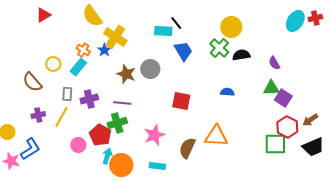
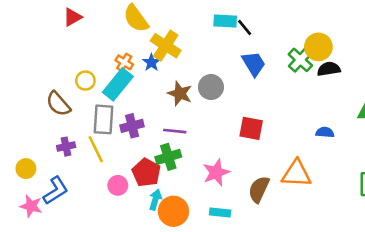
yellow circle: (231, 27) -> (318, 47), moved
cyan rectangle: (163, 31) -> (225, 21), moved
cyan rectangle: (78, 67) -> (118, 84), size x1.4
blue semicircle: (227, 92) -> (325, 132), moved
gray rectangle: (67, 94) -> (104, 119), size x1.6
yellow line: (61, 117) -> (96, 149), turned -55

